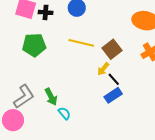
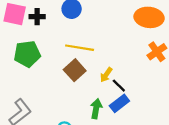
brown square: (112, 49) -> (75, 70), moved
green arrow: (51, 97) -> (96, 109), moved, turned -138

